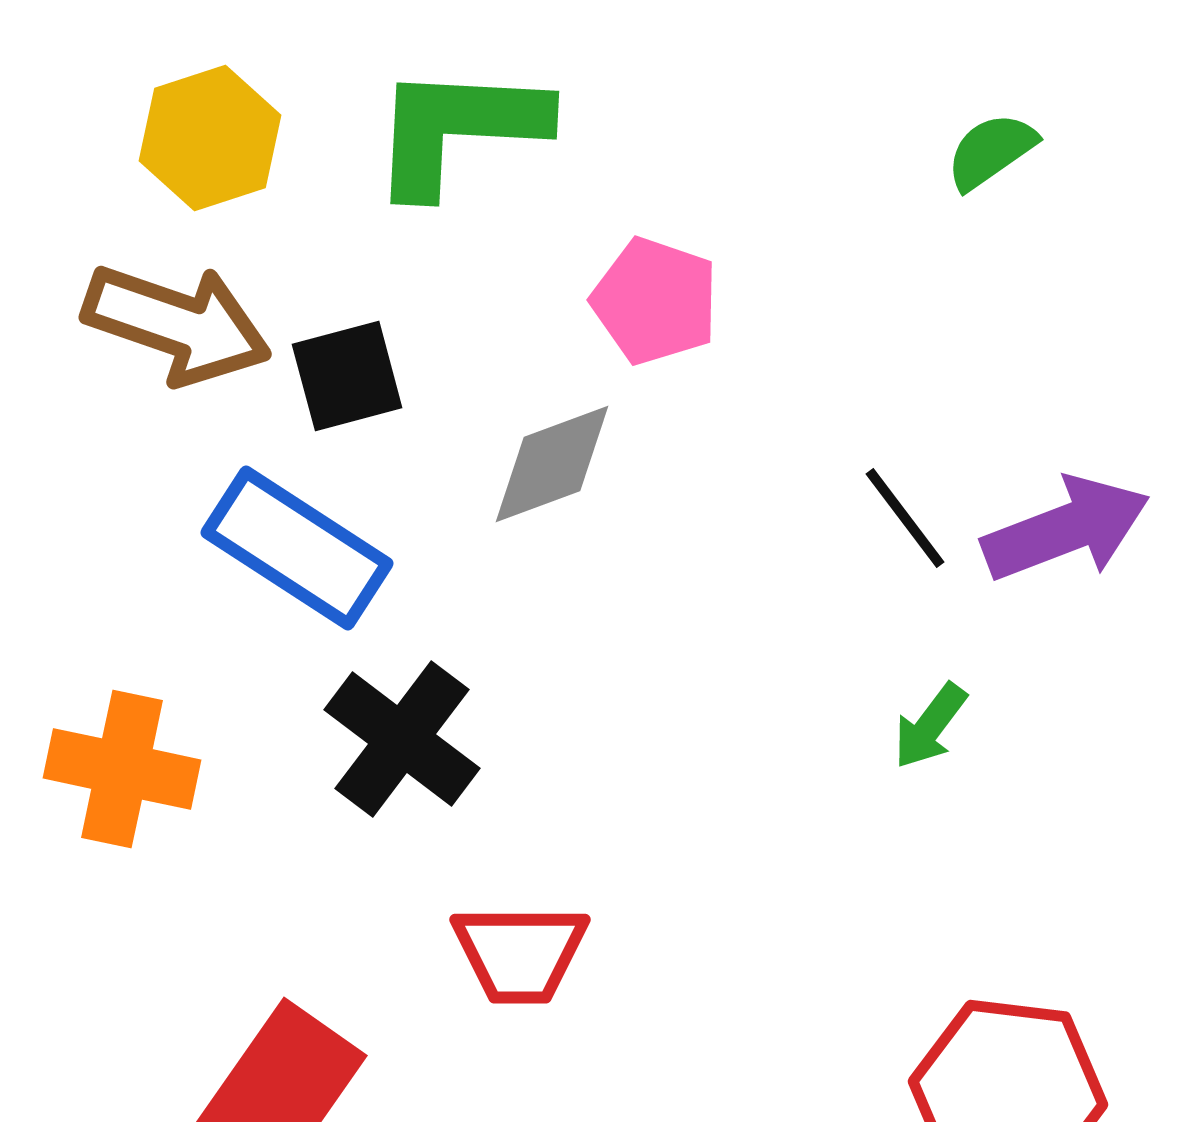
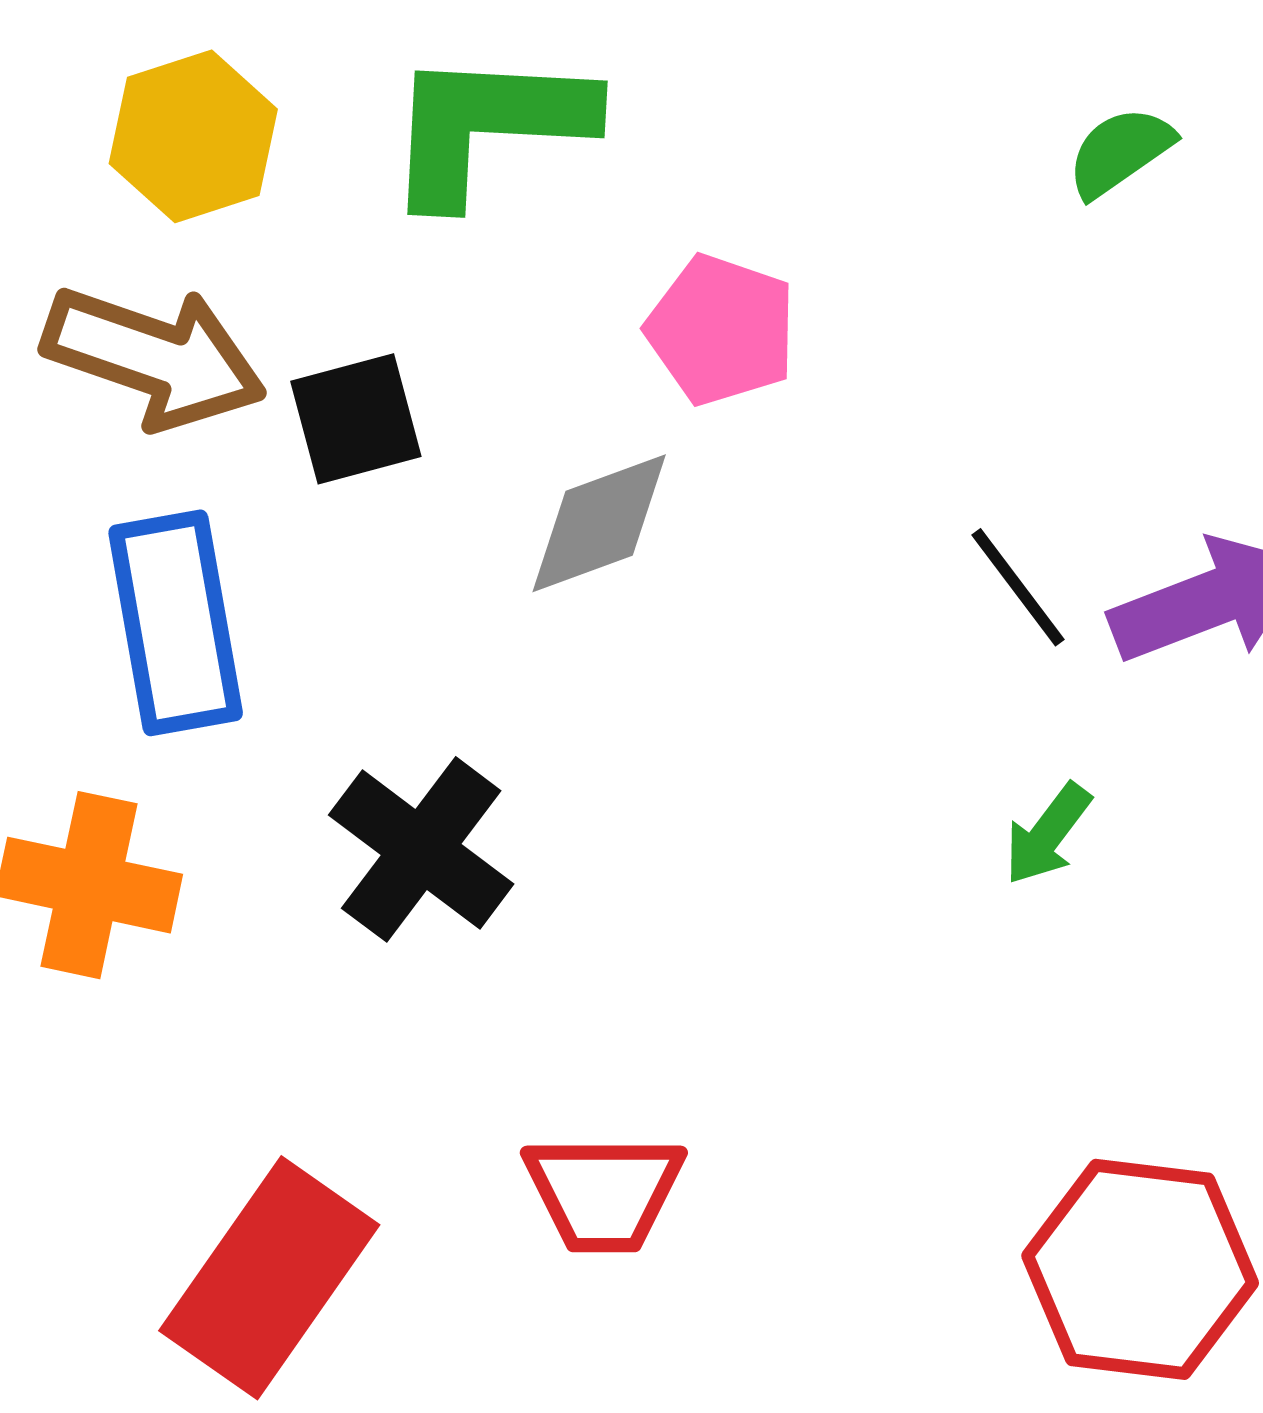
blue rectangle: (297, 548) -> (176, 623), moved, turned 47
red trapezoid: (520, 953) -> (604, 1192), moved

